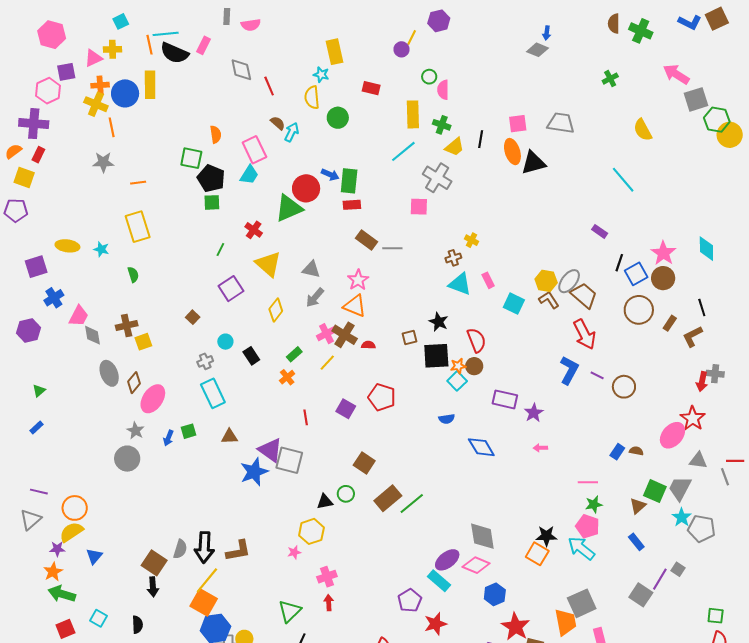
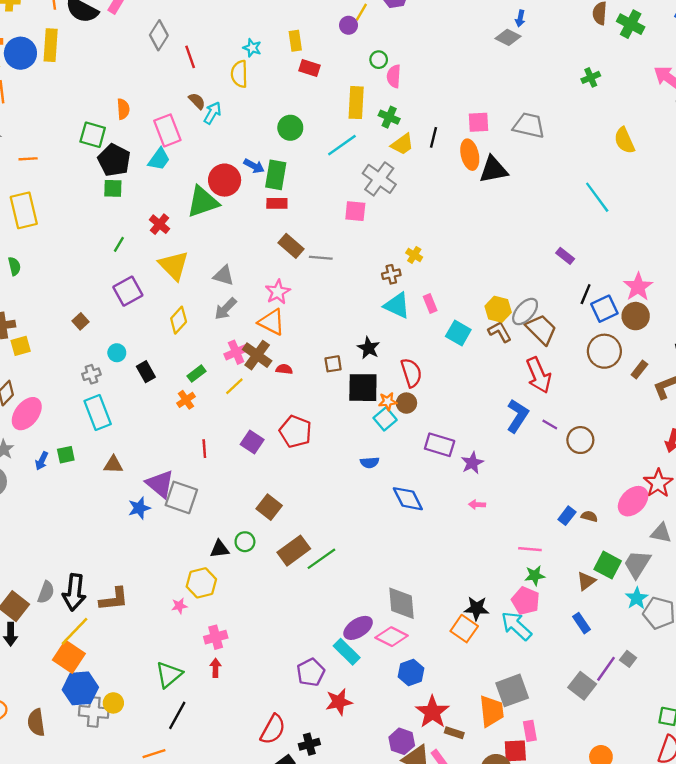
yellow rectangle: (334, 52) -> (295, 41), moved, size x0.7
gray diamond: (241, 70) -> (159, 35), turned 40
green circle: (338, 118) -> (290, 128), moved
blue star: (254, 472) -> (139, 508), size x0.7

